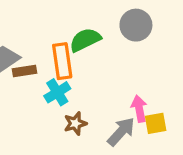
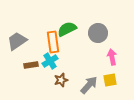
gray circle: (136, 25) -> (98, 33), moved
brown rectangle: (25, 71) -> (31, 65), moved
pink arrow: (139, 109) -> (112, 57), moved

